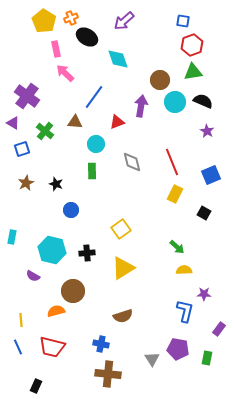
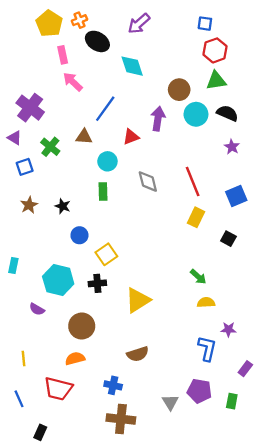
yellow square: (121, 229) -> (106, 254), moved
orange semicircle: (56, 311) -> (75, 358), moved
blue line: (18, 347) -> (19, 399), moved

